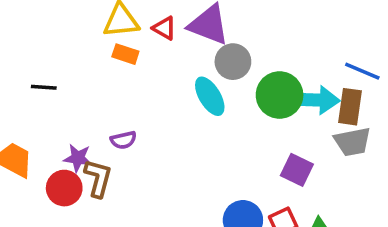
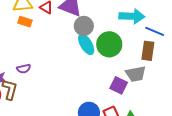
cyan ellipse: (210, 96) -> (86, 44), moved
cyan arrow: (316, 100) -> (132, 16), moved
gray trapezoid: (352, 142) -> (136, 74), moved

